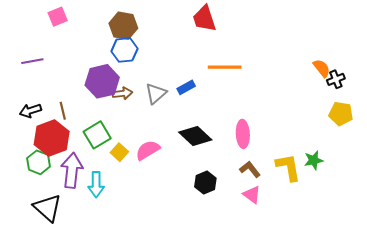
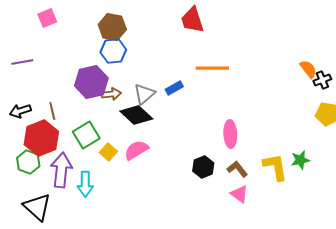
black diamond: (195, 136) -> (136, 115), moved
black hexagon: (205, 183) -> (203, 167), moved

